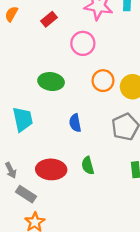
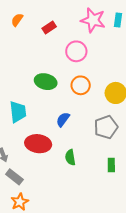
orange circle: (103, 81) -> (81, 85), moved
blue semicircle: (75, 123) -> (63, 119), turned 42
red ellipse: (51, 169) -> (38, 144), moved

